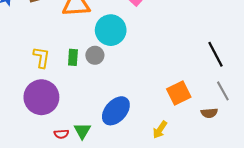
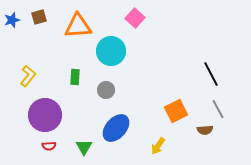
gray circle: (95, 55) -> (106, 90), moved
yellow L-shape: (41, 57) -> (28, 76), moved, turned 30
red semicircle: (61, 134) -> (49, 146), moved

